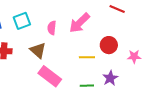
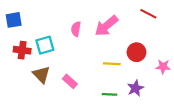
cyan square: (22, 21) -> (45, 45), moved
brown triangle: (38, 50) -> (41, 75), moved
pink rectangle: (50, 76) -> (70, 81), size x0.6

